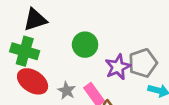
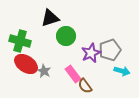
black triangle: (35, 20) -> (50, 18), moved
gray star: (67, 91) -> (44, 71), moved

